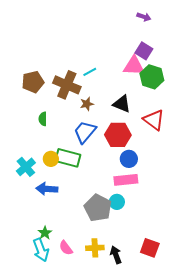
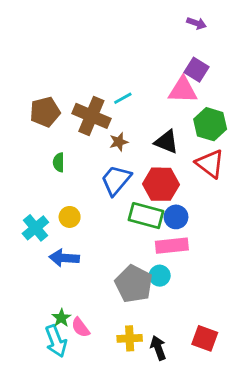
green hexagon: (152, 77) -> (210, 124), moved
green rectangle: (68, 158) -> (146, 216), moved
pink semicircle: (66, 248) -> (81, 327), moved

